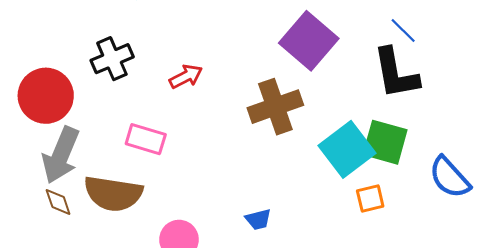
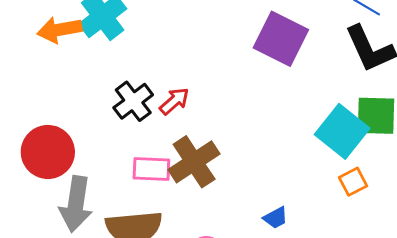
black cross: (112, 59) -> (133, 101), moved
brown cross: (275, 107) -> (194, 162), moved
orange square: (370, 199) -> (353, 182), moved

